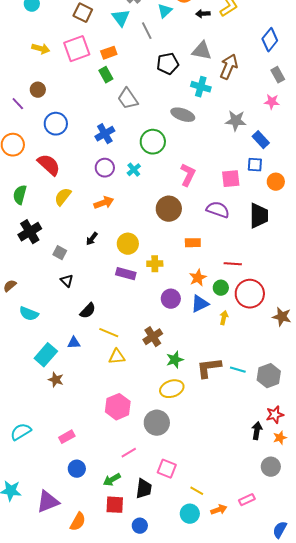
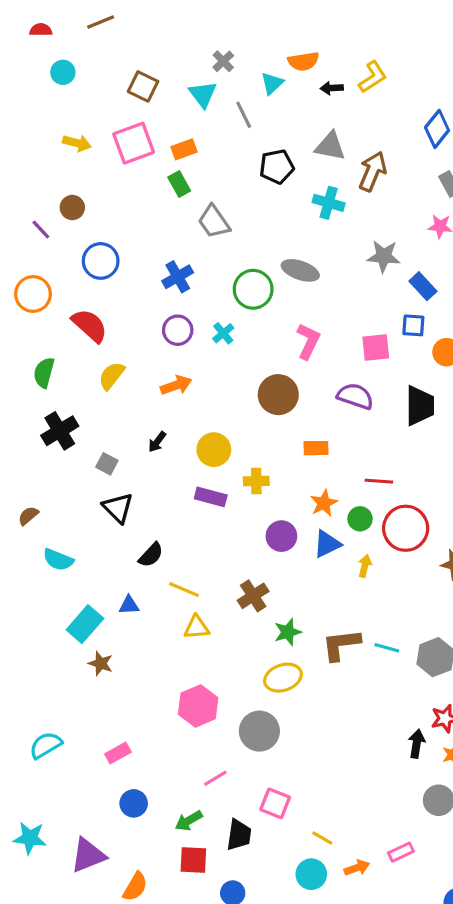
gray ellipse: (183, 115) -> (300, 270), moved
black triangle: (67, 281) -> (118, 508), size x1.5

